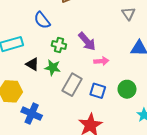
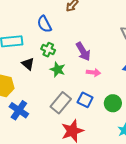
green cross: (59, 45) -> (48, 50), moved
green star: (53, 68) -> (58, 69), moved
gray rectangle: (72, 85) -> (61, 103), moved

